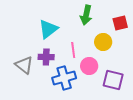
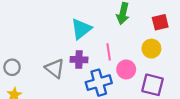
yellow circle: (103, 42) -> (151, 49), moved

